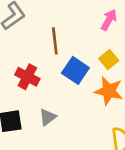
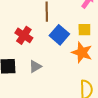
yellow square: (109, 60) -> (84, 30), turned 32

